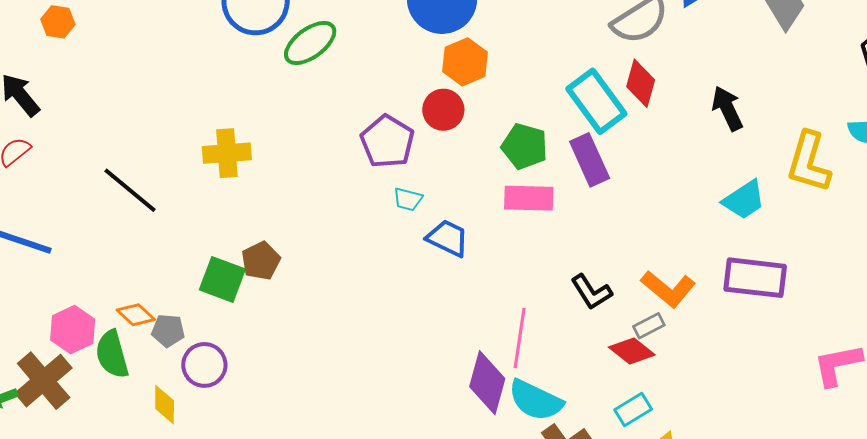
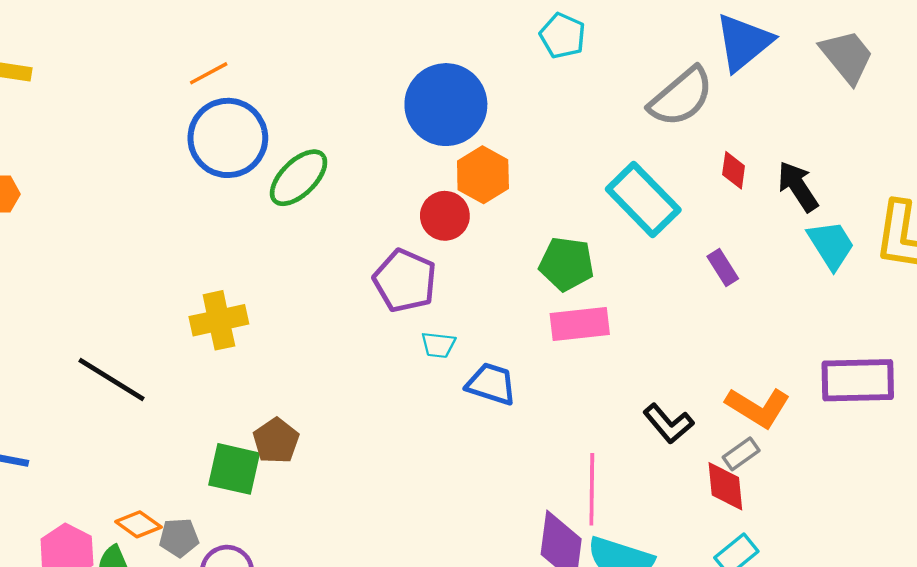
red diamond: (641, 83) -> (734, 170), moved, size x0.7
red circle: (443, 110) -> (445, 216), moved
purple rectangle: (590, 160) -> (723, 267), moved, size x0.6
cyan trapezoid: (744, 200) -> (831, 245), moved, turned -81
red diamond: (632, 351) -> (725, 486), turned 54

